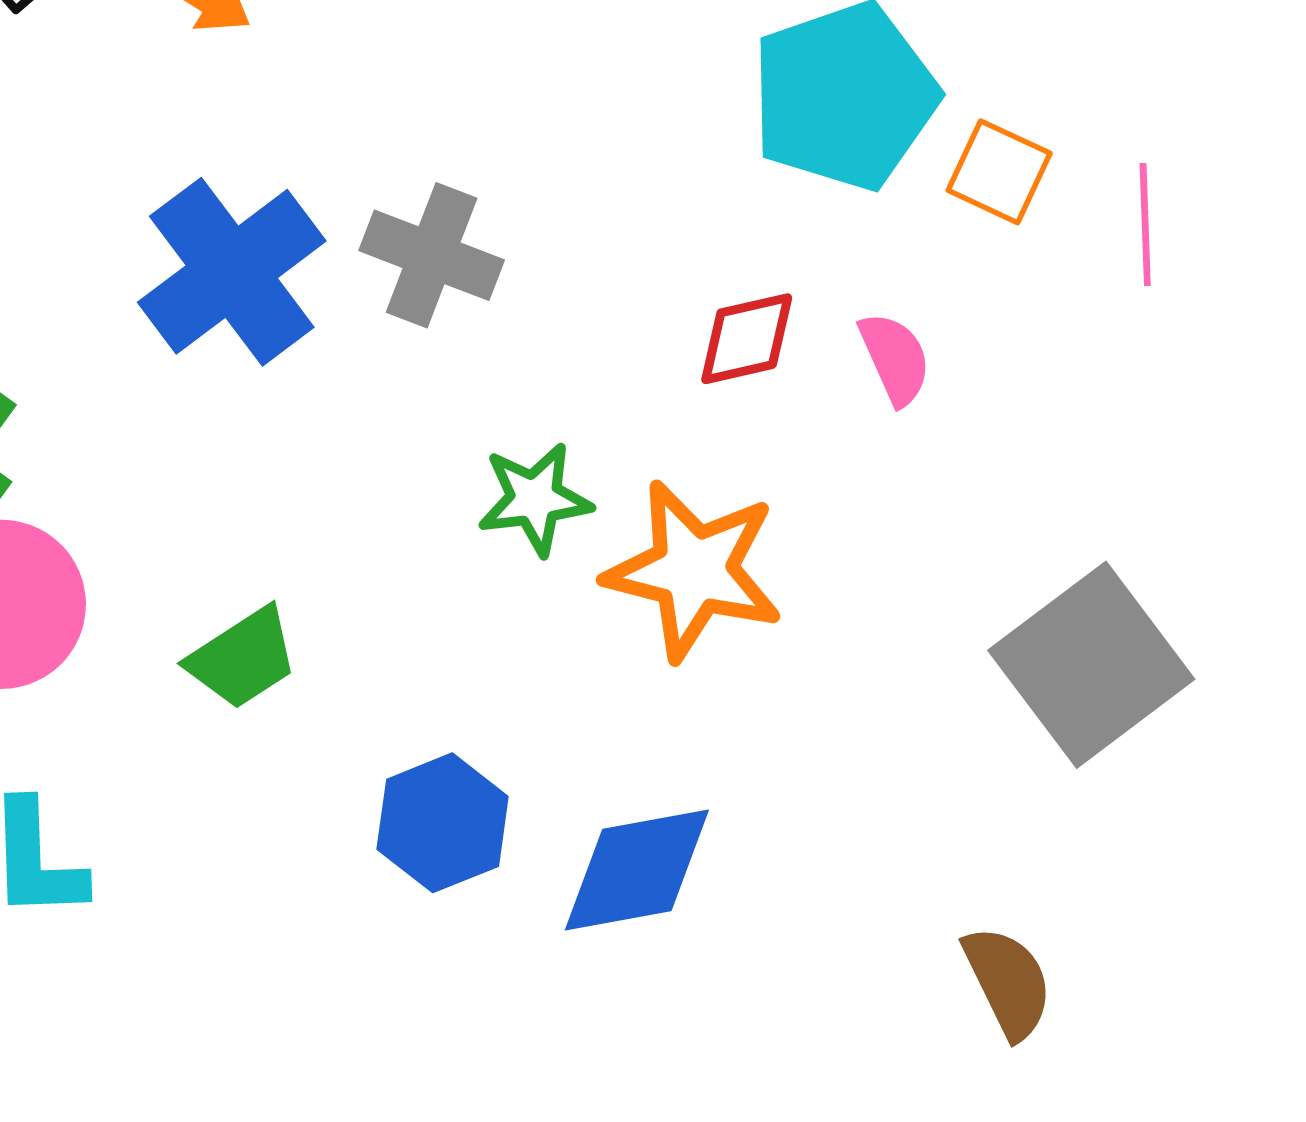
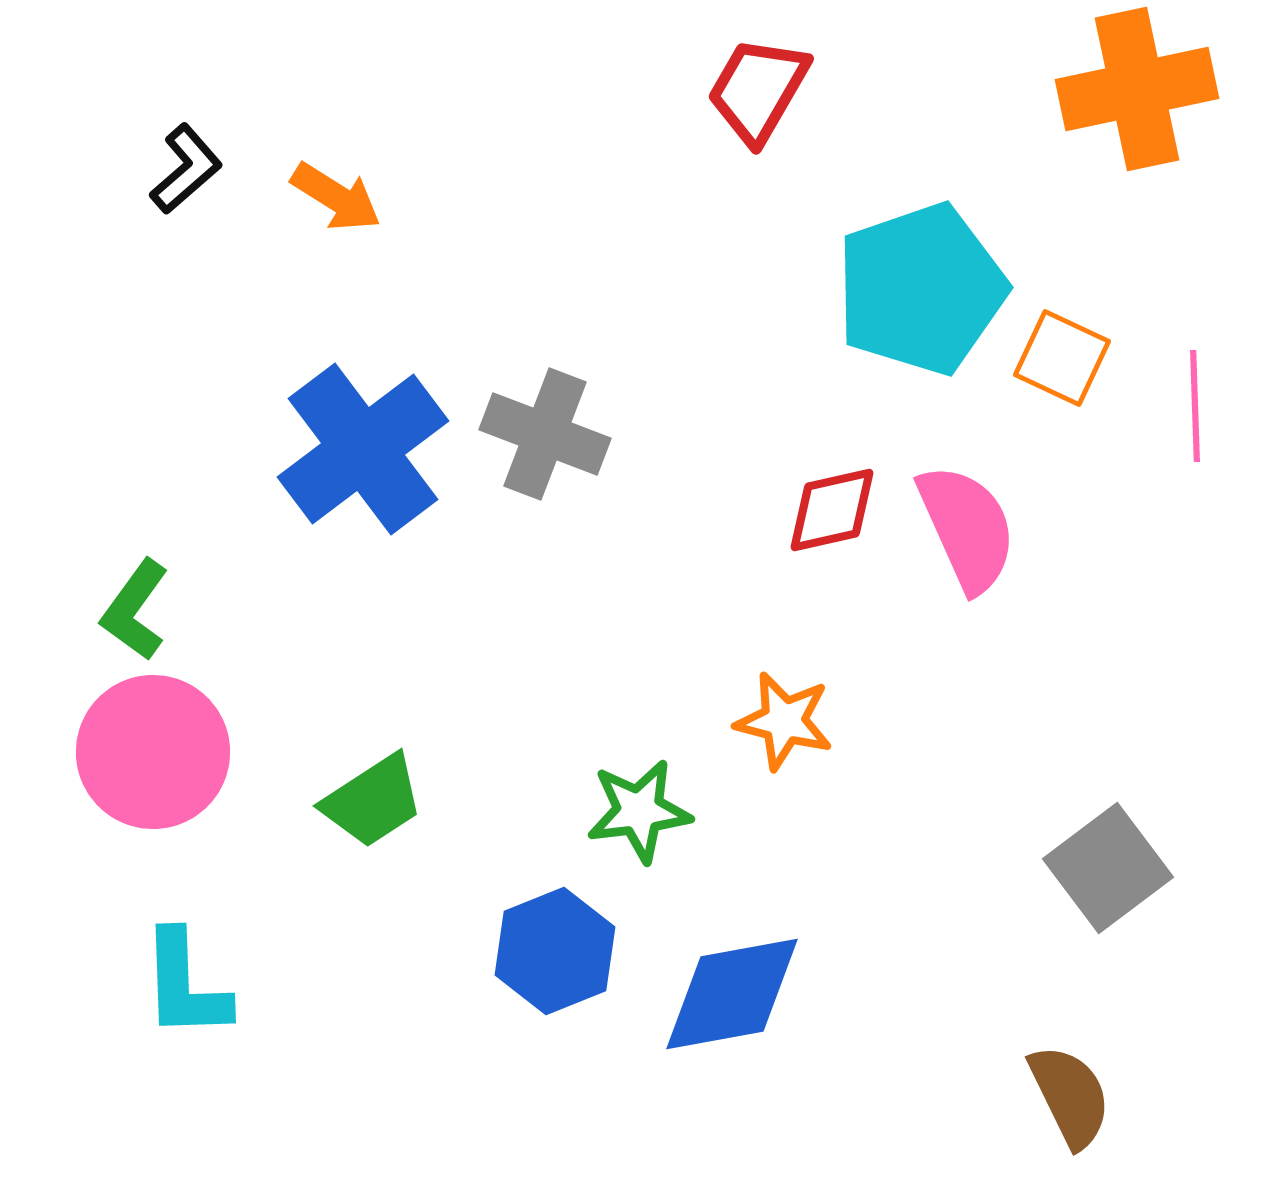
pink semicircle: (895, 358) -> (967, 528), size x1.5
green star: (535, 499) -> (639, 811), moved
orange star: (694, 570) -> (784, 721), size x0.6
gray square: (1091, 665) -> (1108, 868), moved, size x0.7

